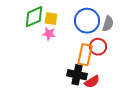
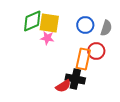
yellow square: (51, 19) -> (49, 23), size x1.5
blue circle: (87, 21) -> (85, 25), size x0.7
red semicircle: (92, 82) -> (63, 86), moved

